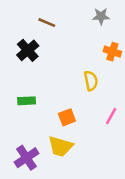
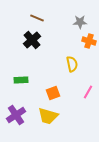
gray star: (101, 16) -> (80, 22), moved
black cross: (28, 50) -> (32, 40), moved
purple cross: (27, 158) -> (16, 115), moved

